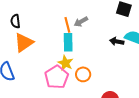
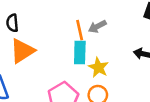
yellow star: (65, 63) -> (98, 67), moved

